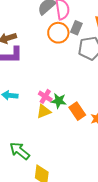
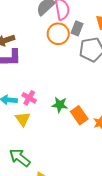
pink cross: (45, 96) -> (29, 98), moved
yellow triangle: (44, 111) -> (23, 119), moved, turned -42

